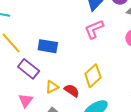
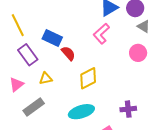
pink L-shape: (94, 29) -> (101, 34), turned -35
red semicircle: (72, 91) -> (68, 53), moved

